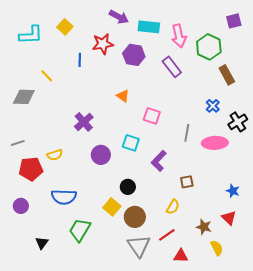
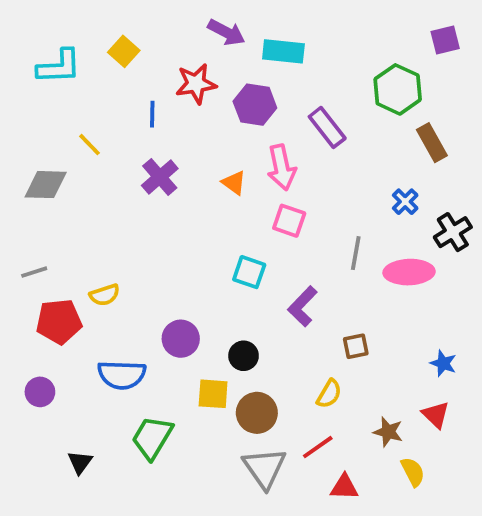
pink arrow: (179, 36) -> (282, 167), moved
purple cross: (84, 122) -> (160, 177), moved
purple circle: (101, 155) -> (181, 339), moved
yellow square: (112, 207) -> (213, 394), turned -36

